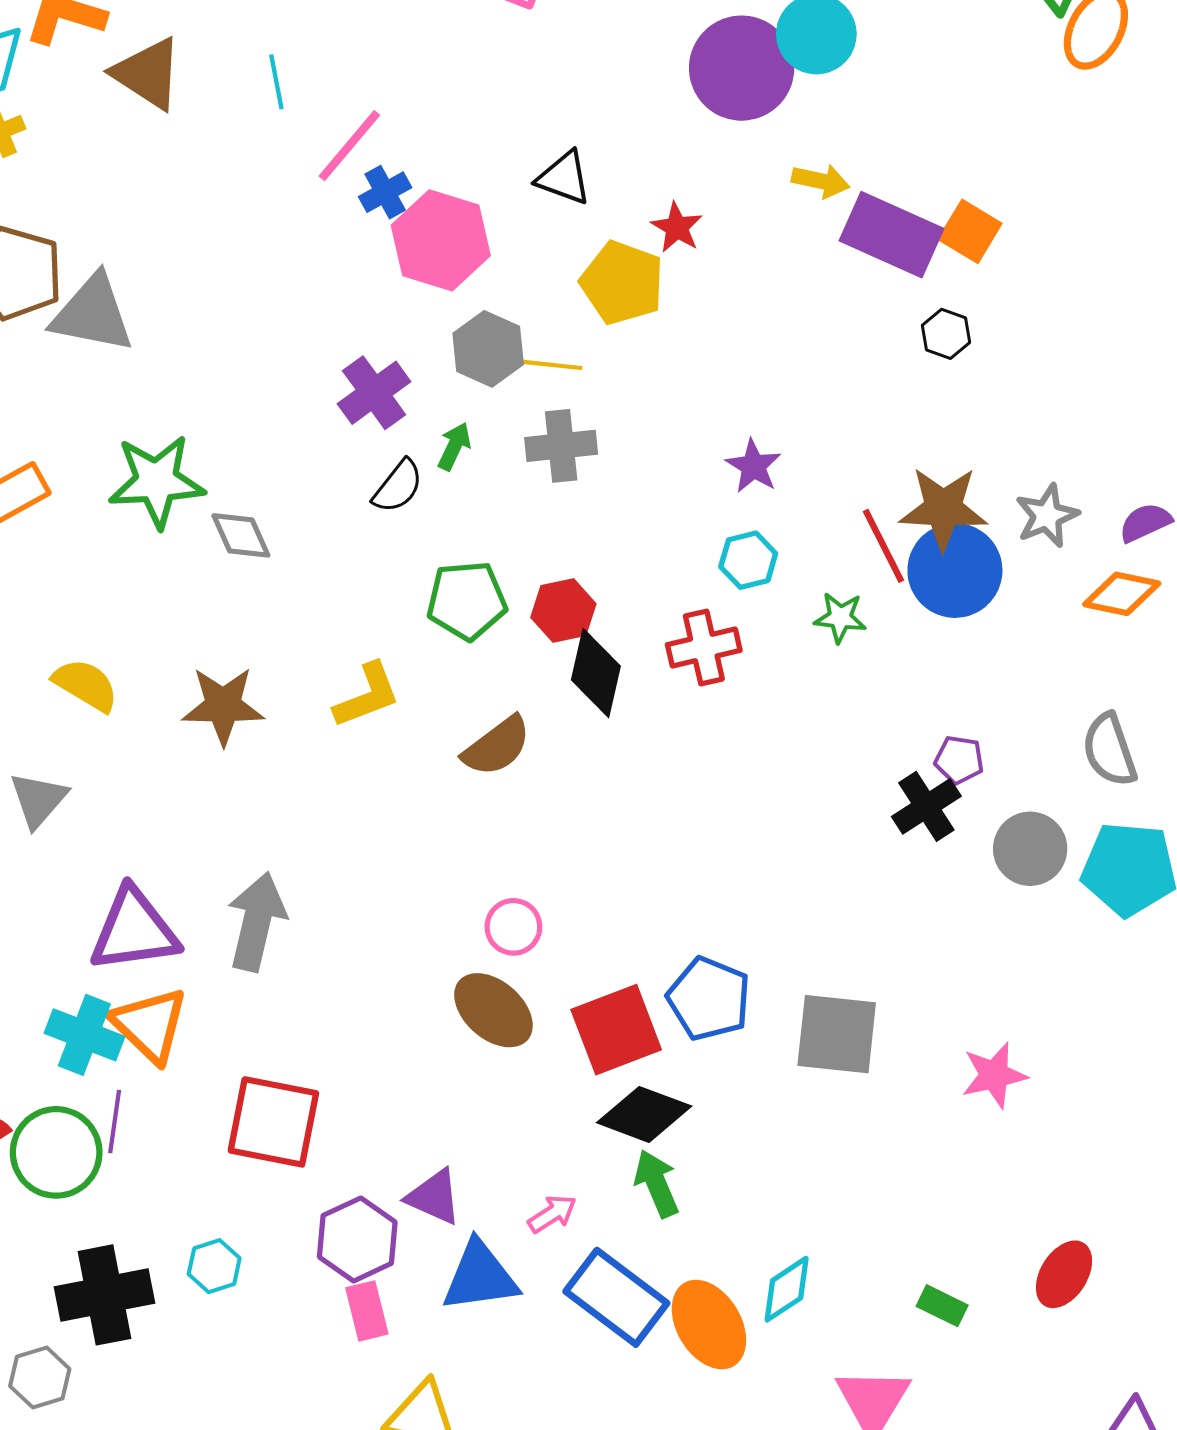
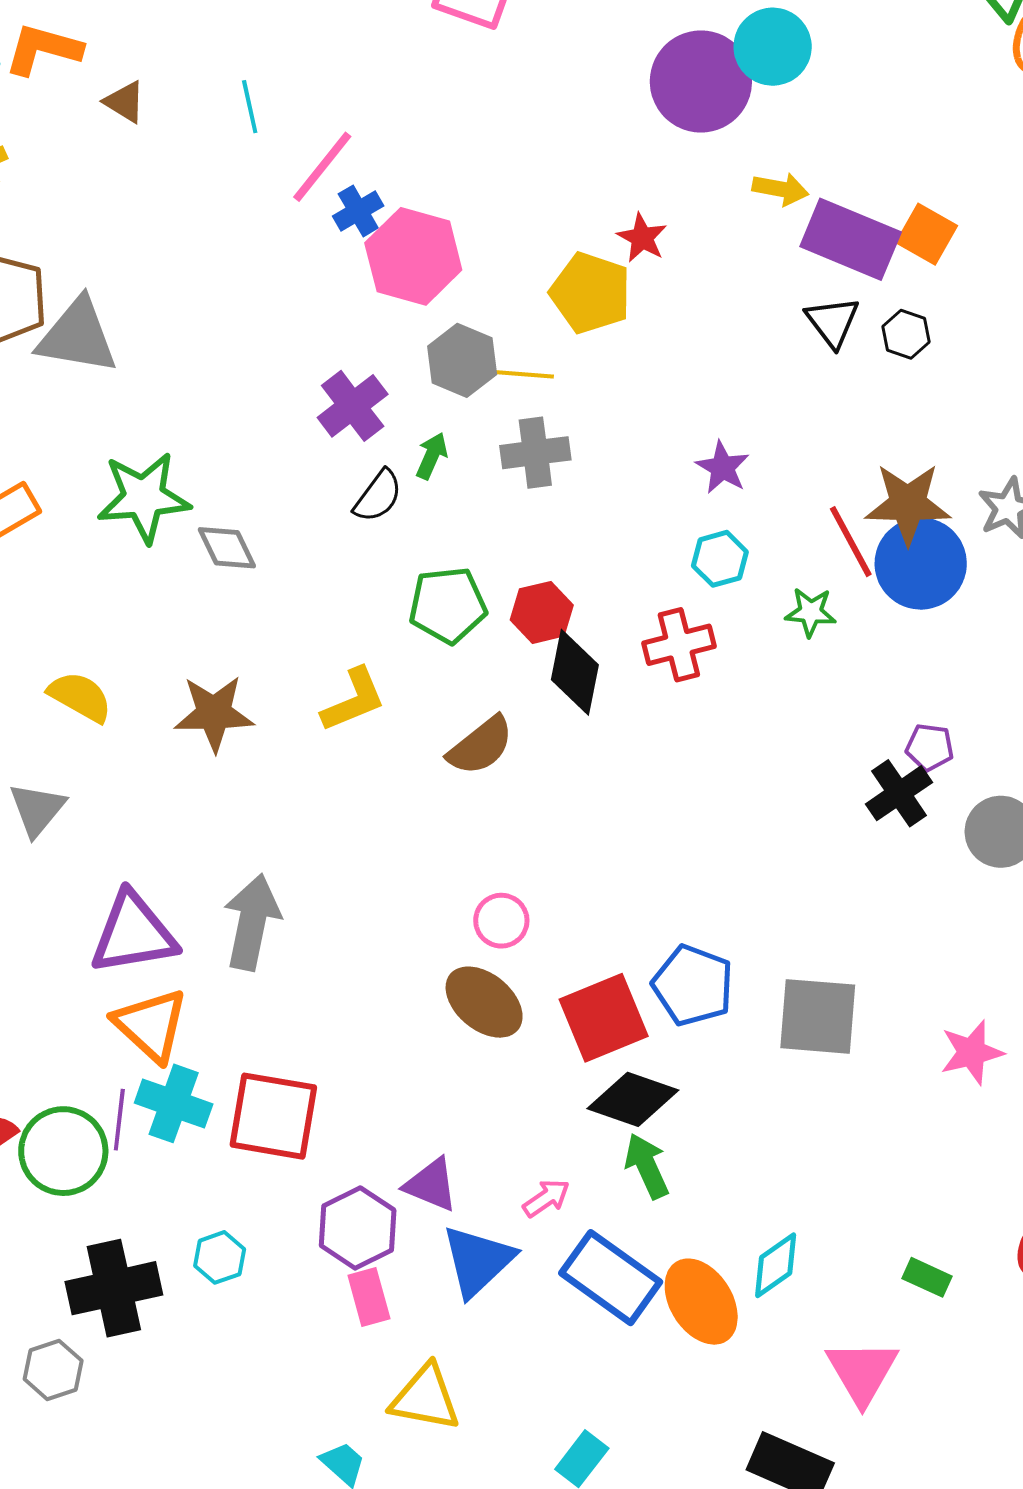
brown triangle: (148, 74) -> (125, 102), size x0.6
black triangle: (564, 178) -> (832, 322), moved, turned 34
cyan cross: (84, 1035) -> (174, 1103), moved
blue triangle: (480, 1276) -> (478, 1261), turned -34

